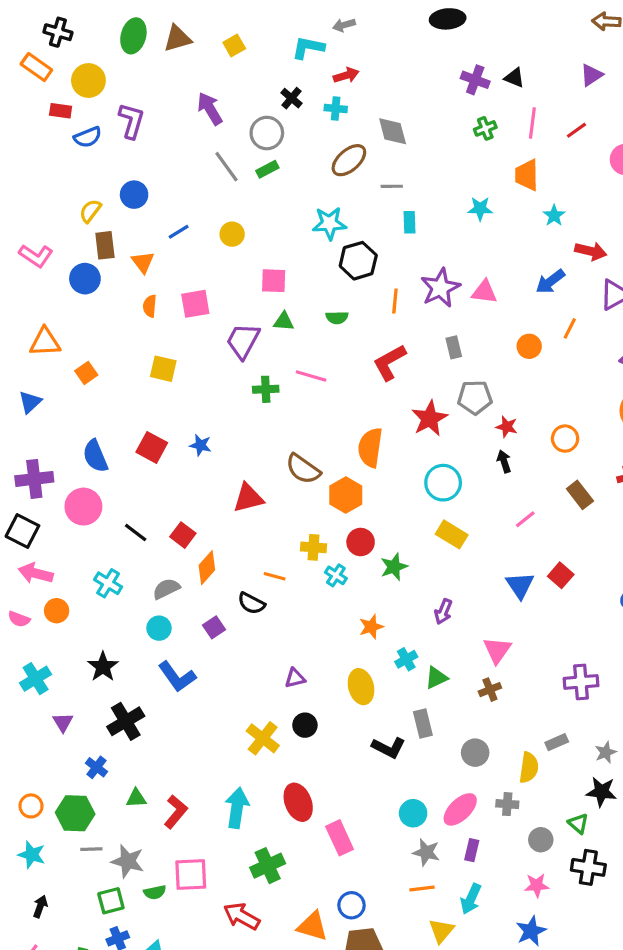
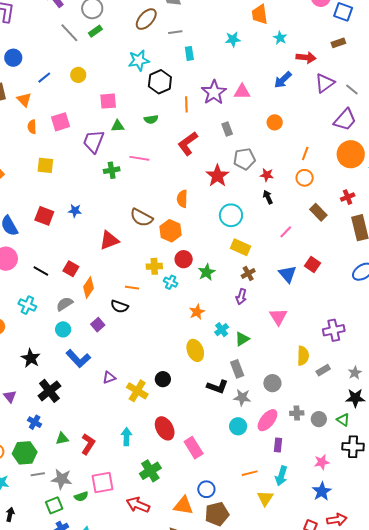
orange line: (570, 328) -> (305, 153), moved
orange semicircle: (370, 448) -> (182, 199), size x0.7
purple triangle: (295, 678) -> (109, 378), moved
brown cross: (490, 690) -> (248, 273), moved
yellow semicircle: (529, 768) -> (303, 356), moved
cyan arrow: (237, 808) -> (126, 437), size x0.7
gray circle: (541, 840) -> (319, 419), moved
gray star: (426, 852) -> (242, 397), moved

